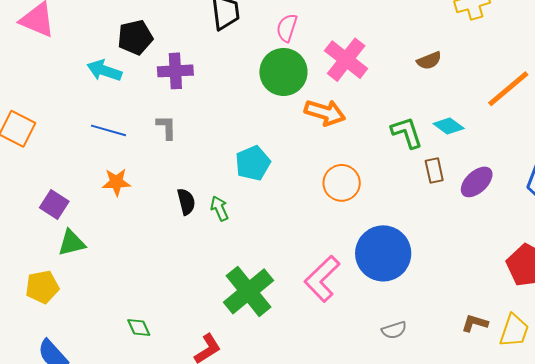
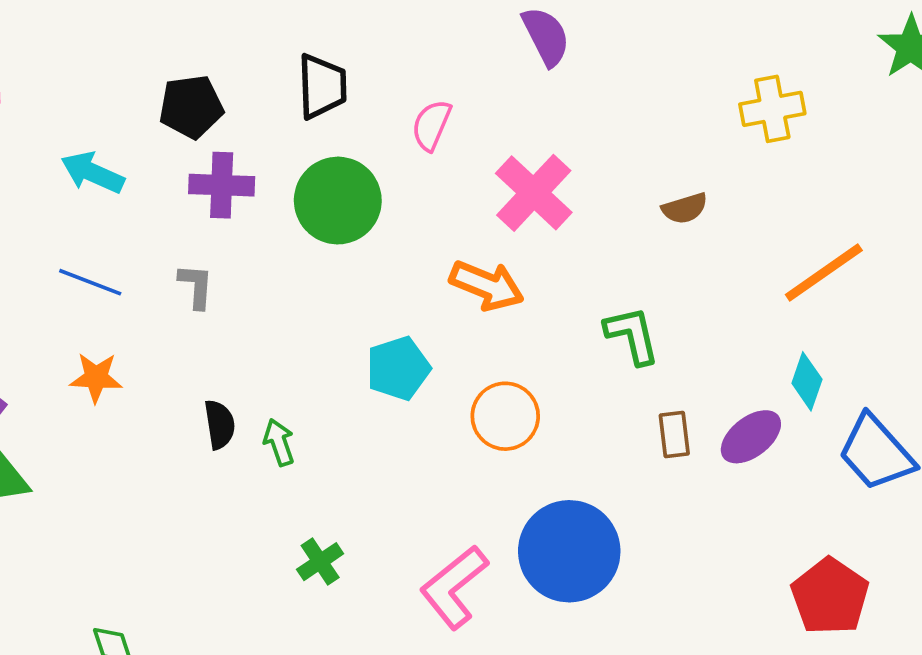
black pentagon: (135, 37) -> (191, 107), moved
green circle: (283, 72) -> (338, 201), moved
cyan diamond: (449, 126) -> (807, 381), moved, turned 68
cyan pentagon: (253, 163) -> (398, 368), moved
brown rectangle: (434, 171) -> (674, 434), moved
green cross: (249, 291) -> (320, 562), moved, size x0.5

